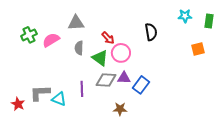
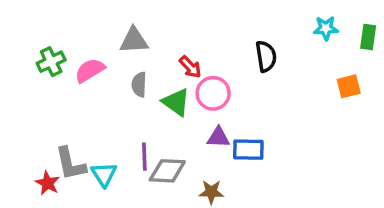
gray diamond: (106, 80) -> (167, 171), moved
blue rectangle: (141, 85) -> (248, 150), turned 54
gray L-shape: (40, 93) -> (70, 164), turned -100
cyan triangle: (59, 99) -> (104, 174), turned 35
red star: (18, 104) -> (48, 183), moved

